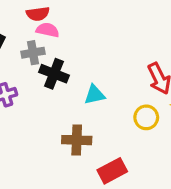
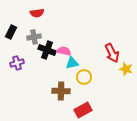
pink semicircle: (48, 30) -> (64, 51), moved
yellow circle: (146, 117) -> (84, 77), moved

